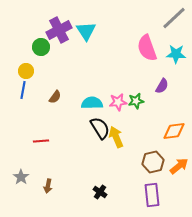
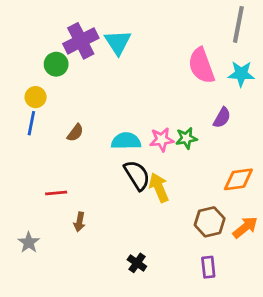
gray line: (174, 18) -> (238, 24), turned -36
brown arrow: (48, 186) -> (79, 222), moved
purple rectangle: (152, 195) -> (208, 267), size x0.7

